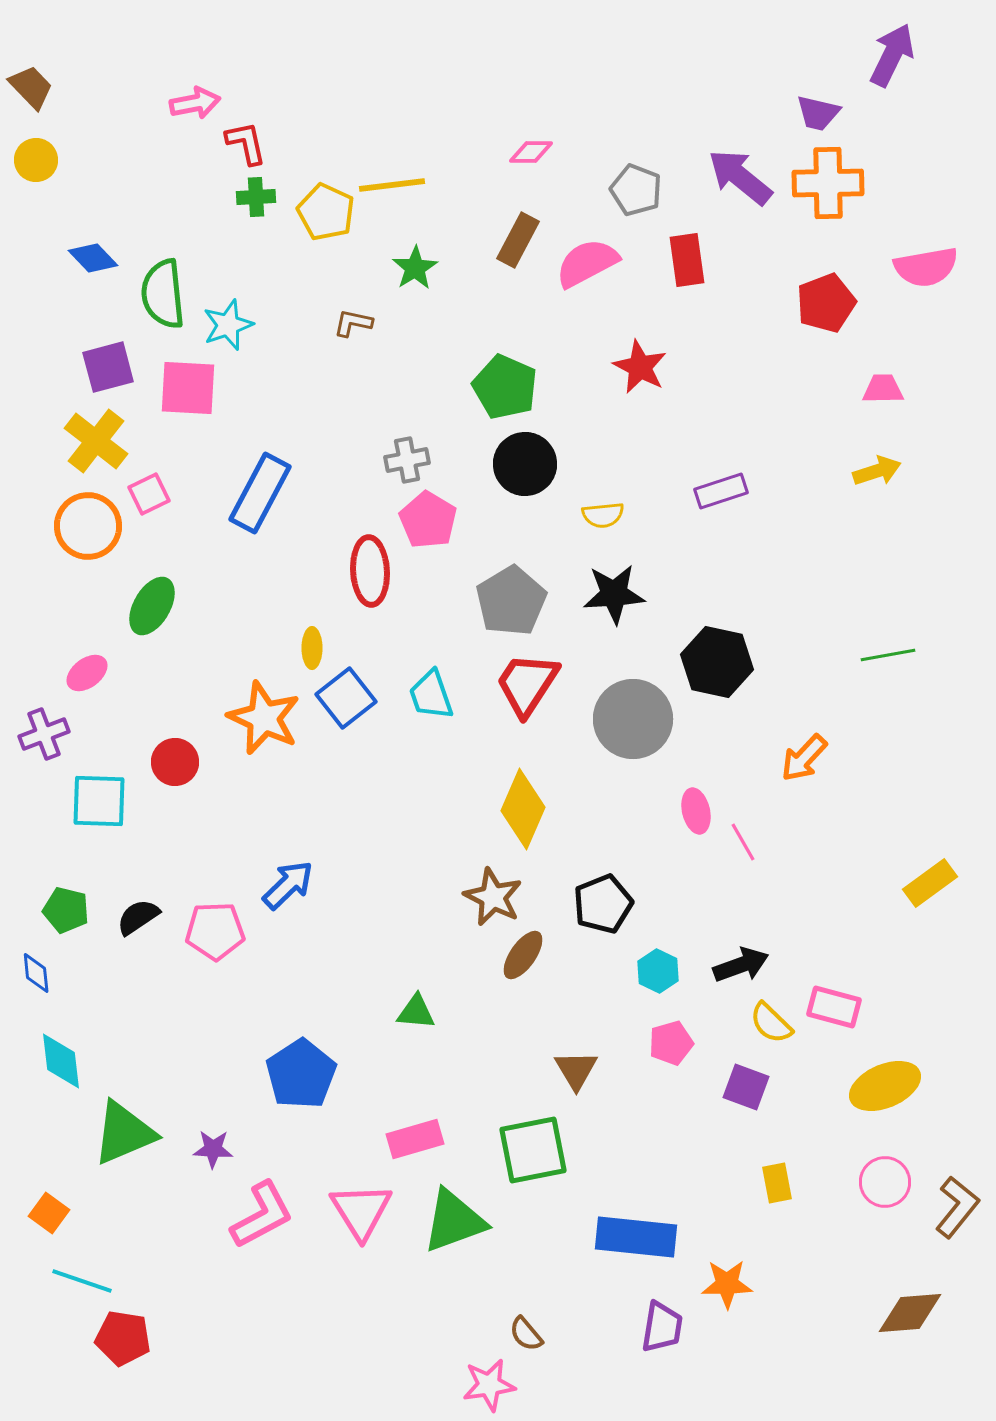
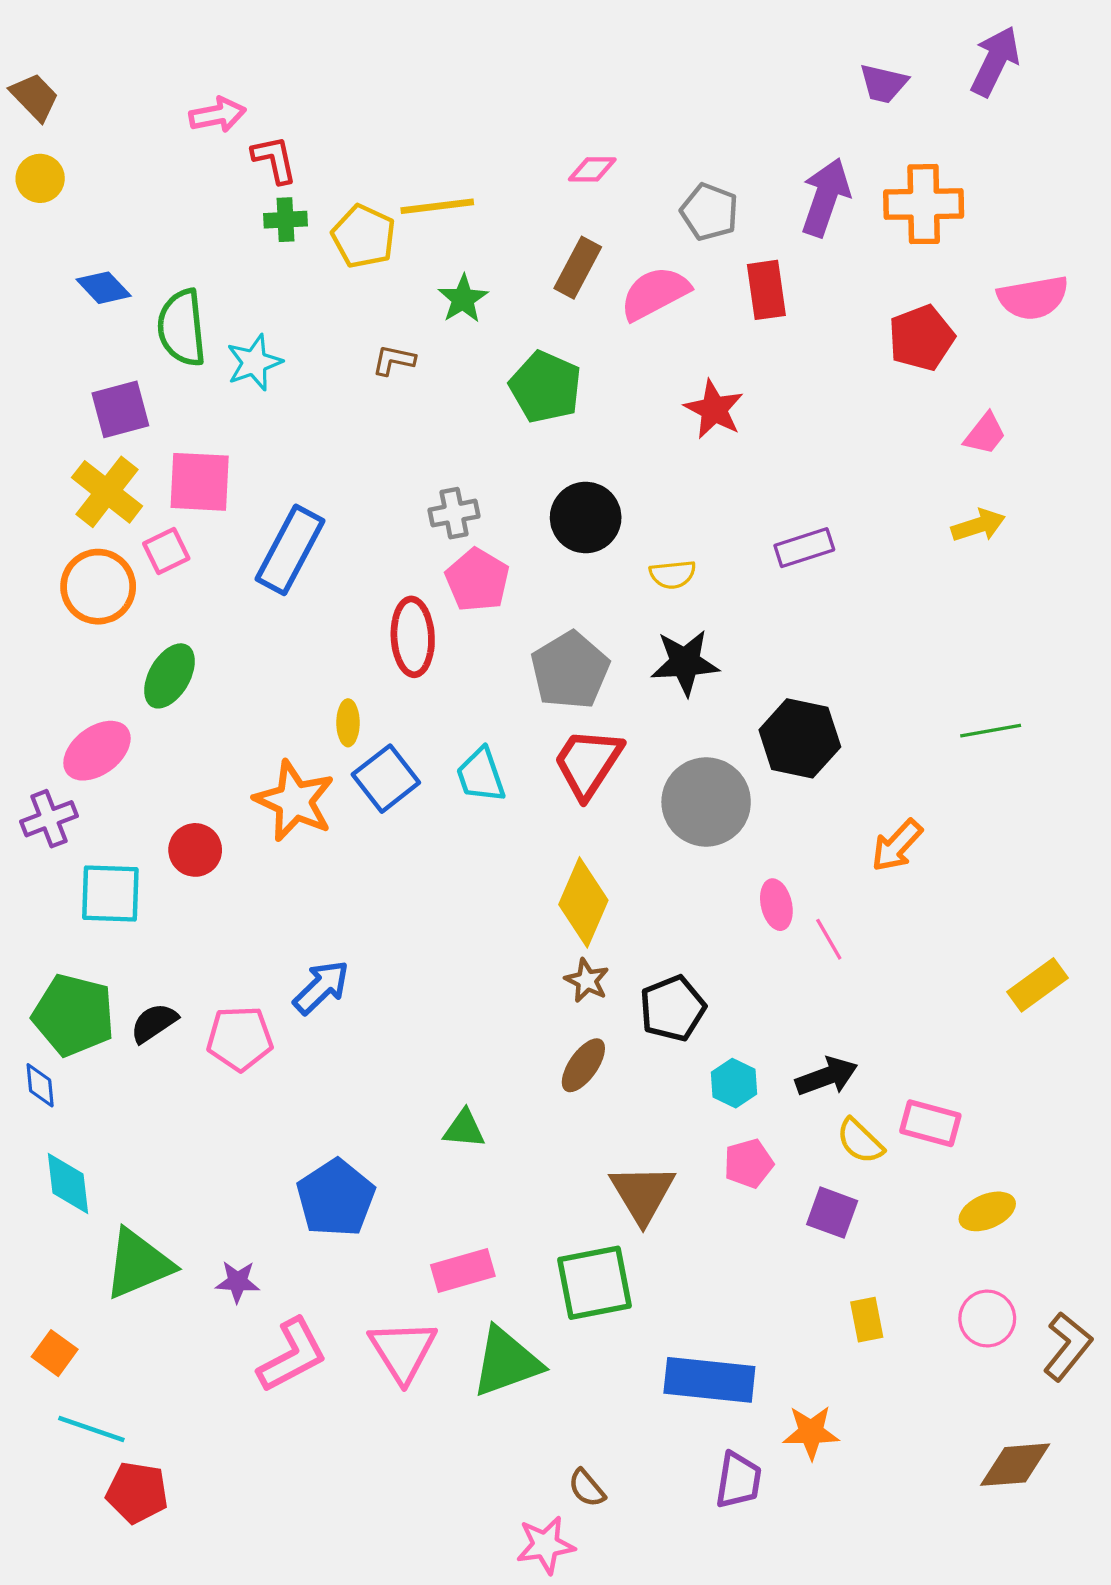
purple trapezoid: (818, 113) -> (883, 84), moved
purple arrow: (740, 177) -> (825, 197), turned 70
green pentagon: (505, 387) -> (545, 387), moved
pink square: (188, 388) -> (200, 482), moved
pink trapezoid: (883, 389) -> (985, 434), turned 129
pink ellipse: (87, 673) -> (97, 751), size x1.5
brown star: (493, 897) -> (587, 980), moved, size x0.7
green pentagon: (66, 910) -> (74, 1015), size x1.6
brown triangle: (576, 1070) -> (643, 1194), size x1.4
yellow ellipse: (885, 1086) -> (987, 1211), size x0.7

